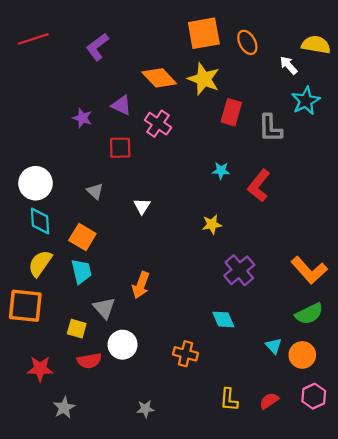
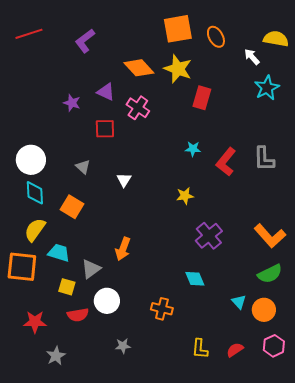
gray L-shape: (270, 128) -> (264, 159), moved
cyan trapezoid: (81, 271) -> (59, 253), moved, turned -60
gray triangle: (104, 308) -> (91, 269), turned 35
gray star: (145, 409) -> (123, 346), moved

